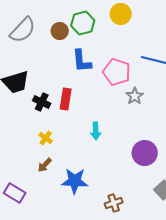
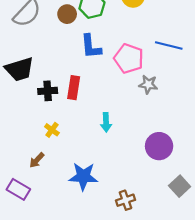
gray star: (135, 96) -> (148, 84), turned -30
black cross: (42, 102) -> (48, 91), turned -30
brown arrow: (45, 165) -> (37, 160), moved

